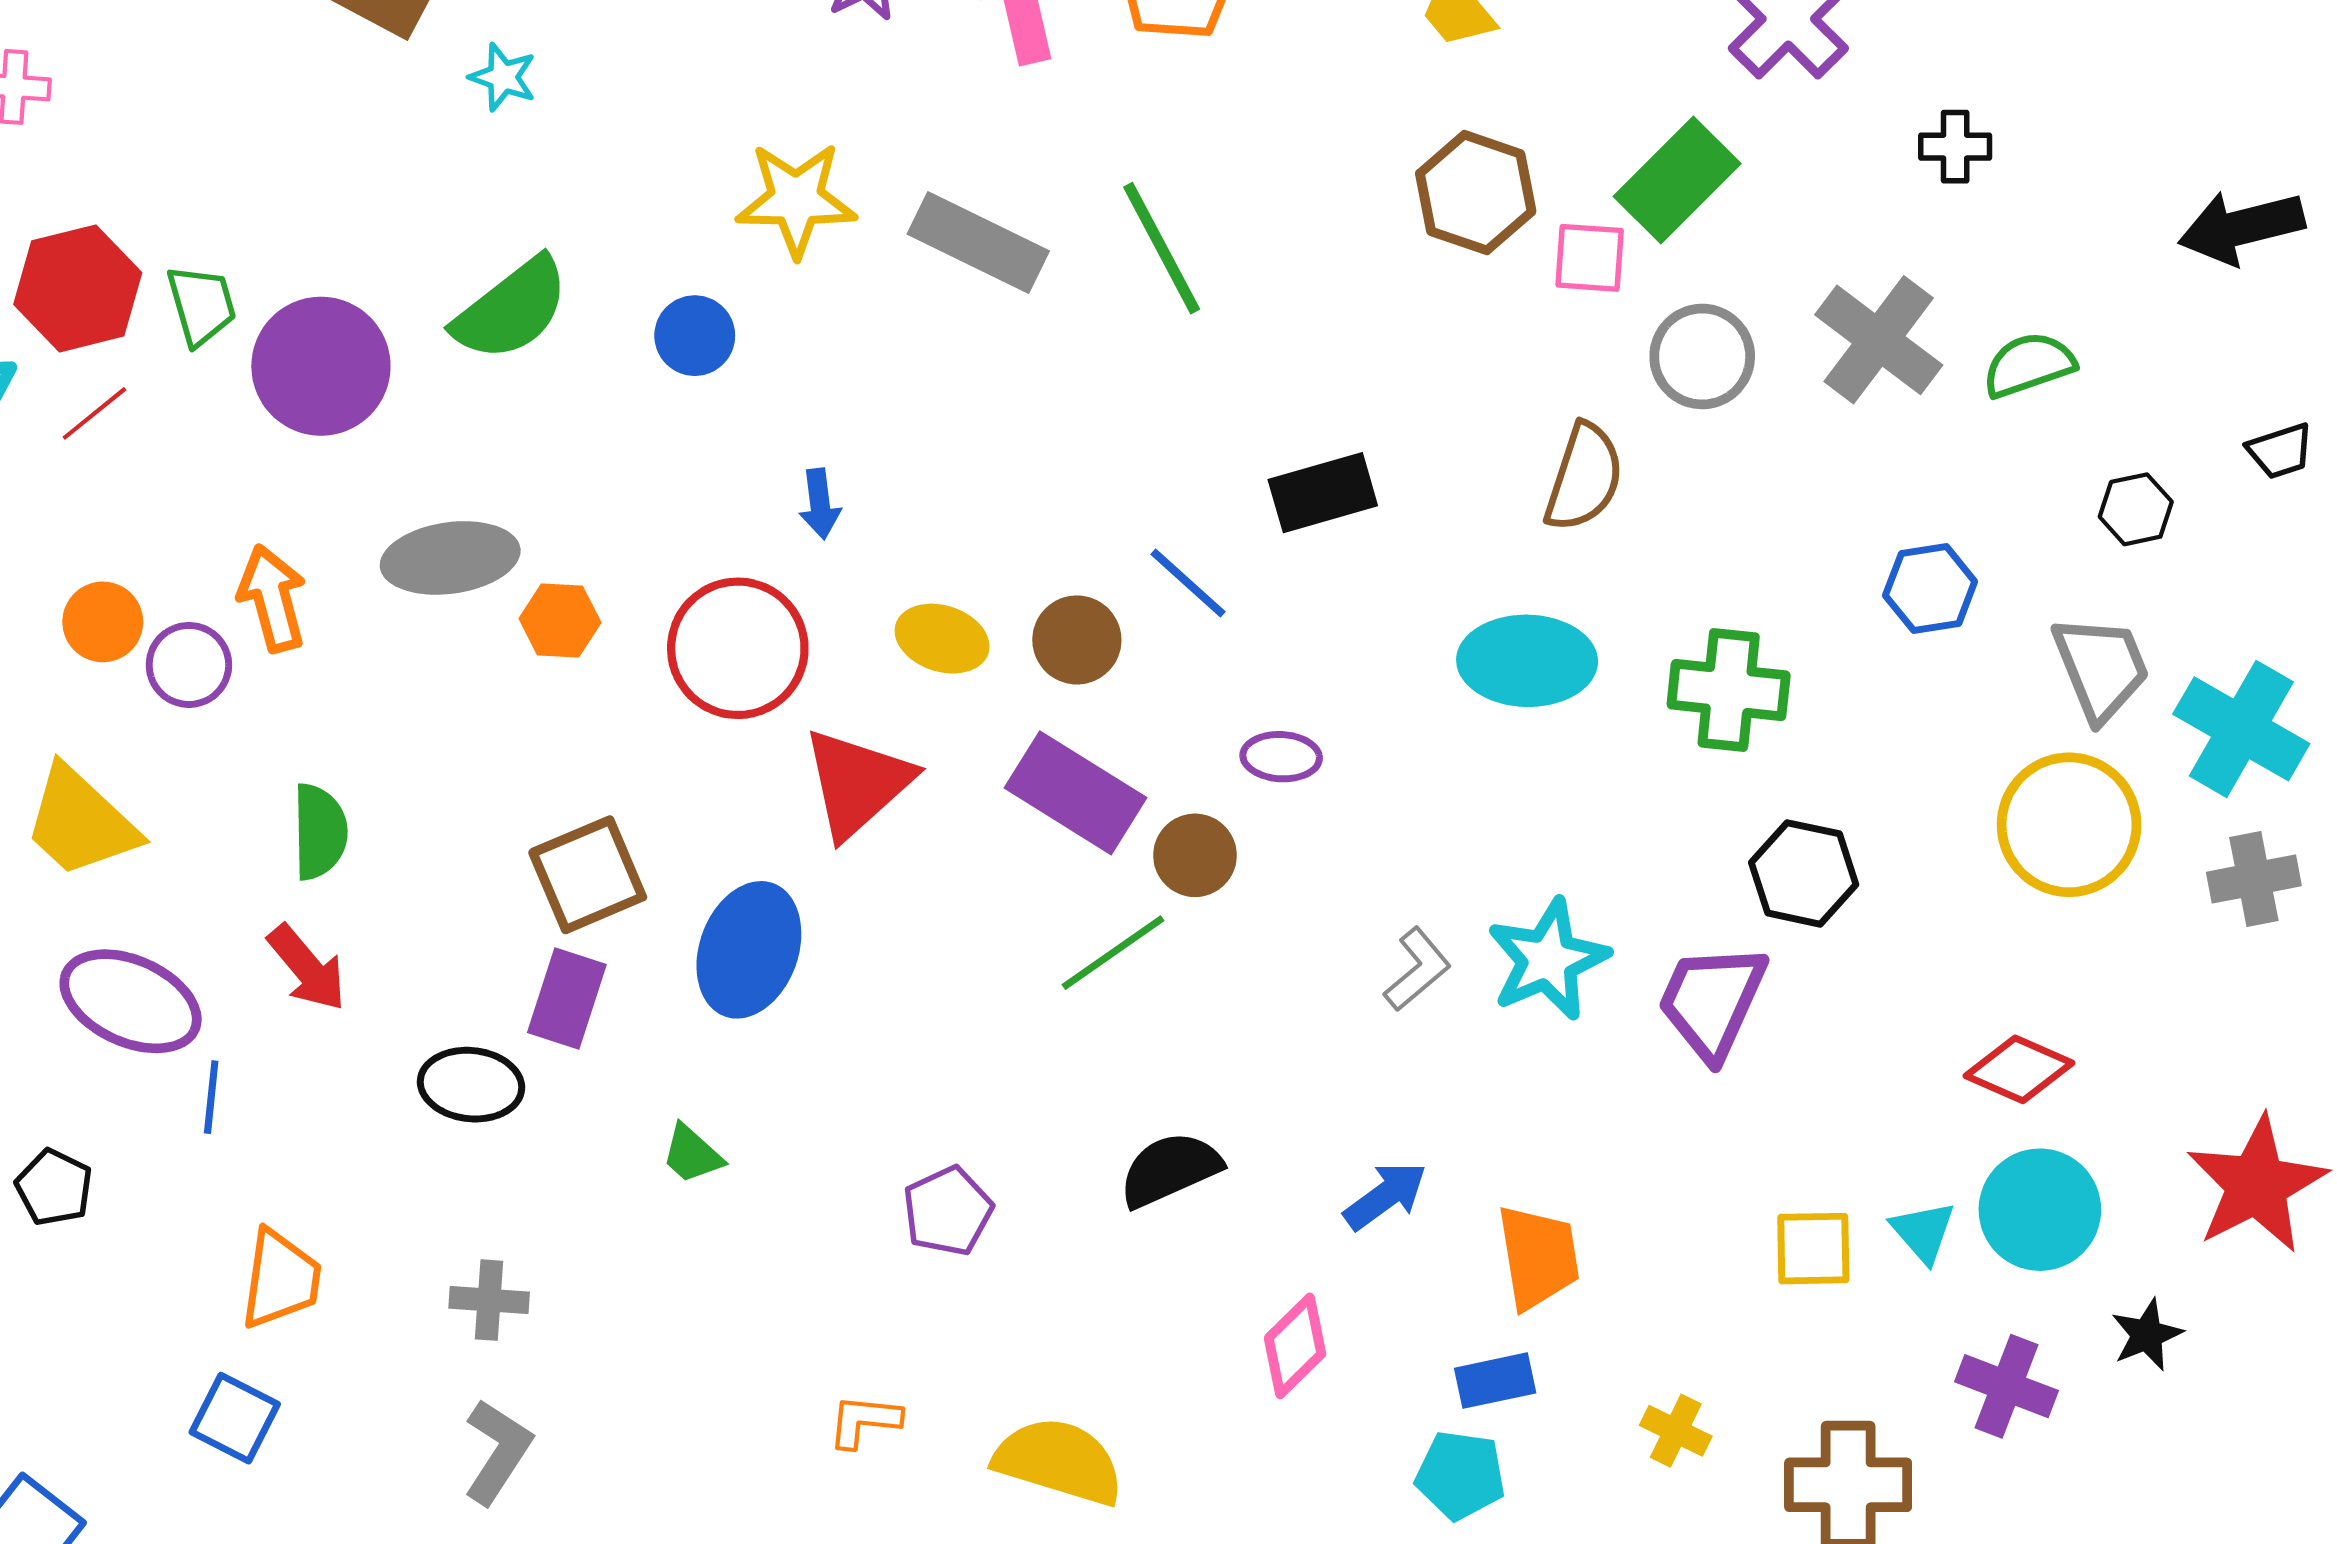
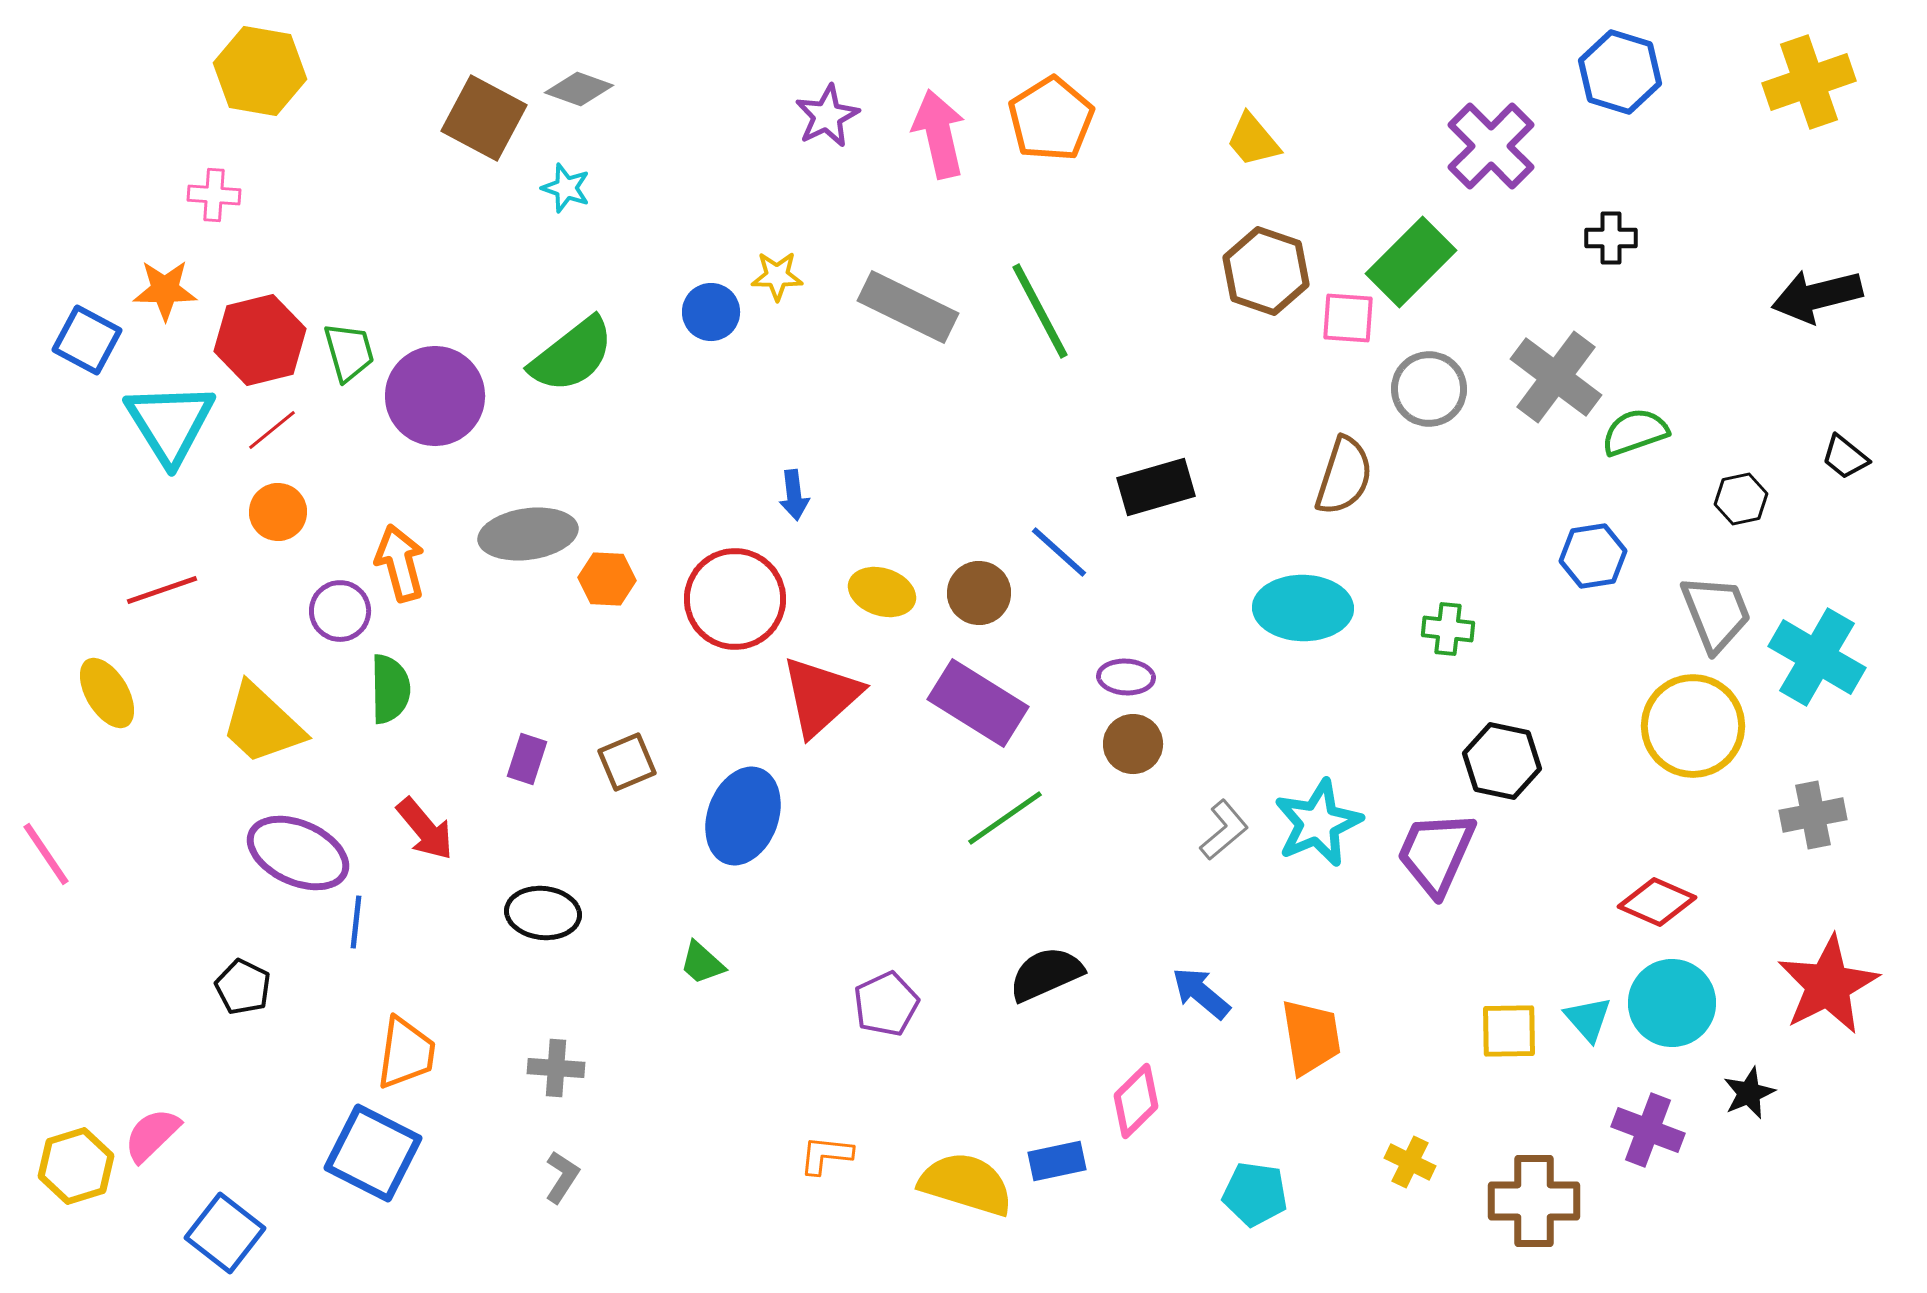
yellow star: (796, 199) -> (777, 276), size x0.6
blue circle: (695, 336) -> (711, 312), moved
green semicircle: (2029, 365) -> (1635, 432), moved
black trapezoid: (2280, 451) -> (1845, 457), turned 57
orange circle: (103, 622) -> (278, 512), moved
green cross: (1729, 690) -> (1448, 629), size x0.6
green semicircle: (320, 832) -> (390, 689), moved
brown circle: (1195, 855) -> (1133, 744), moved
brown square: (588, 875) -> (627, 762), size x0.7
gray cross: (2254, 879) -> (1813, 815), moved
purple rectangle: (567, 998) -> (527, 759), moved, size x0.7
blue arrow: (1385, 1196) -> (1201, 993), turned -104
blue rectangle: (1495, 1381) -> (1057, 1161), moved
blue square: (235, 1418) -> (373, 1153), size x1.5
gray L-shape: (497, 1451) -> (562, 1177), size x0.7

